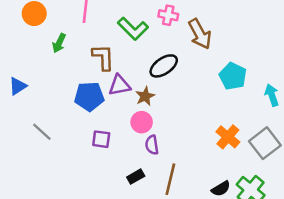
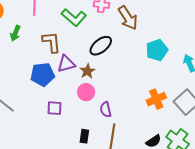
cyan pentagon: (233, 76) -> (157, 50), turned 30
orange cross: (228, 137) -> (156, 99), turned 30
purple semicircle: (152, 145) -> (106, 110), moved
black rectangle: (136, 177) -> (84, 136), turned -48

